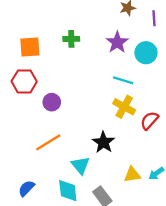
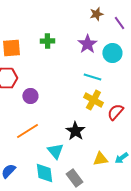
purple line: (154, 18) -> (119, 23), turned -32

